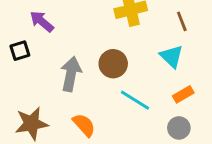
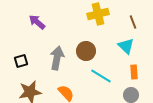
black square: (20, 51) -> (21, 61), moved
orange rectangle: (183, 94) -> (134, 72), turned -64

